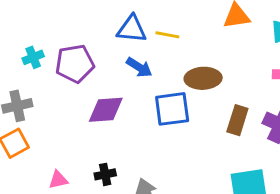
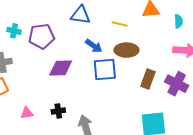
yellow line: (167, 35) -> (120, 24), moved
cyan cross: (33, 57) -> (14, 31), turned 32
blue arrow: (139, 67) -> (94, 46), moved

